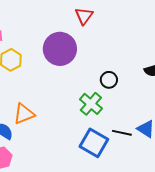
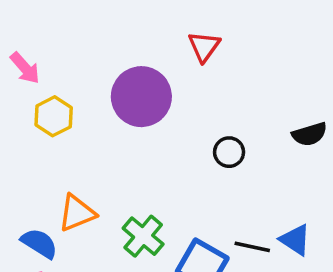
red triangle: (84, 16) -> (204, 47), moved
green cross: (91, 104) -> (143, 236), moved

